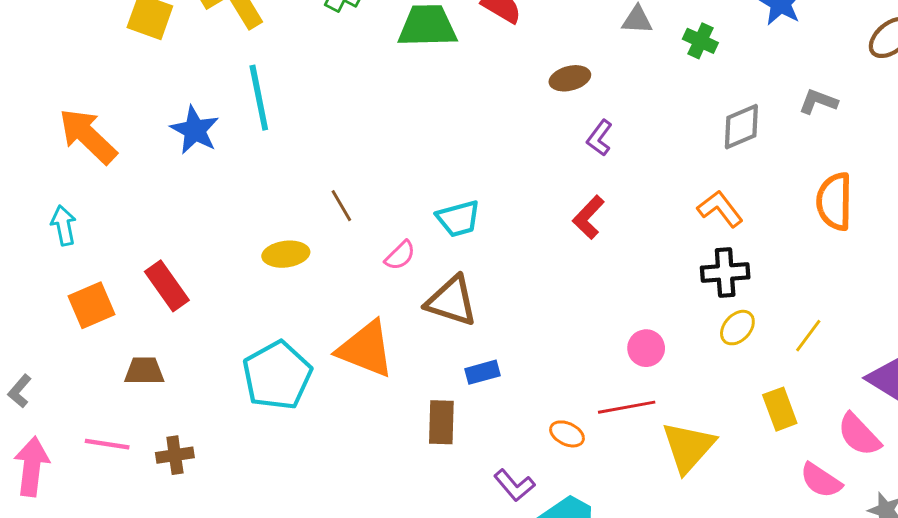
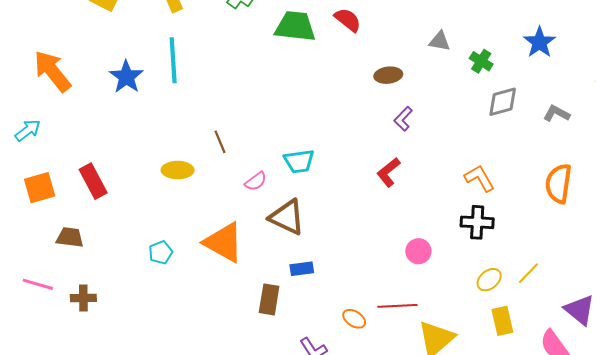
gray diamond: (741, 127) -> (503, 102), moved
cyan arrow: (64, 225) -> (28, 130), turned 56
yellow ellipse: (737, 328) -> (489, 280), moved
pink circle: (646, 348) -> (418, 251), moved
cyan pentagon: (277, 375) -> (161, 252), size x0.5

